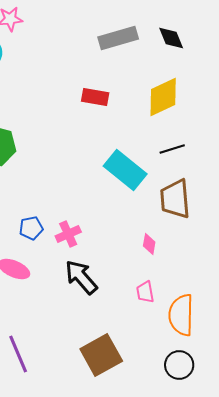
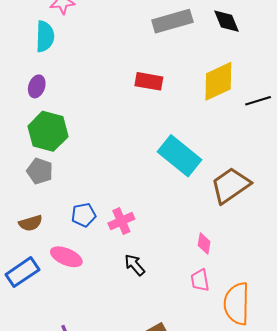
black line: (172, 149) -> (258, 101), moved
brown trapezoid: (175, 199) -> (231, 185), turned 60
pink diamond: (149, 244) -> (204, 244), moved
black arrow: (81, 277) -> (135, 265), size x0.6

